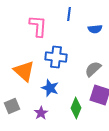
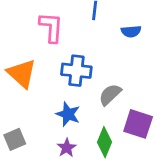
gray semicircle: (93, 69) -> (110, 95), moved
orange triangle: (24, 71) -> (22, 73), moved
purple star: (41, 113) -> (67, 148), moved

